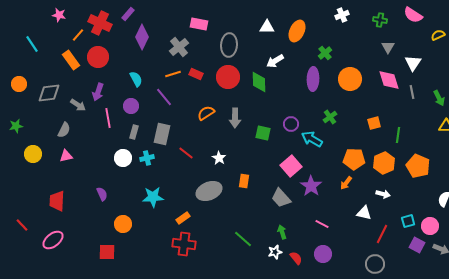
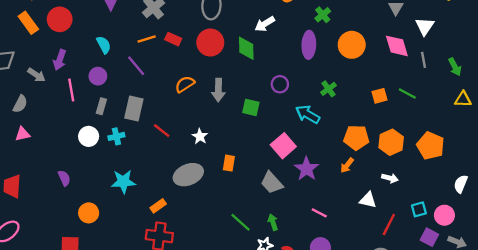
purple circle: (291, 124) -> (280, 84), moved
green line: (398, 135) -> (407, 93), moved, turned -70
green line: (243, 239) -> (240, 222), moved

